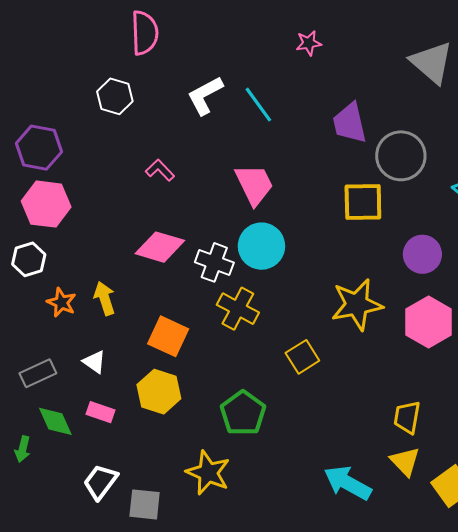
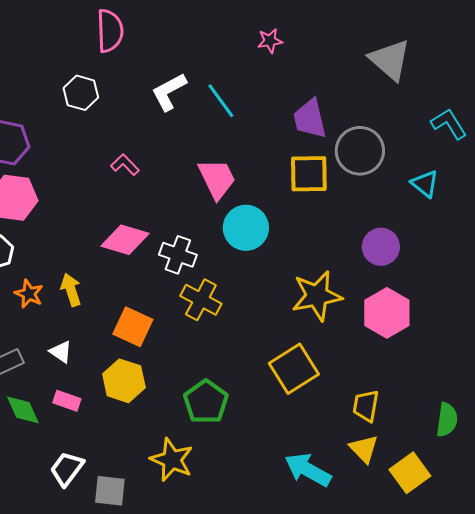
yellow square: (363, 202) -> (309, 174), moved
cyan circle: (261, 246) -> (246, 228), moved
yellow square: (302, 357) -> (294, 369), moved, size x1.5

